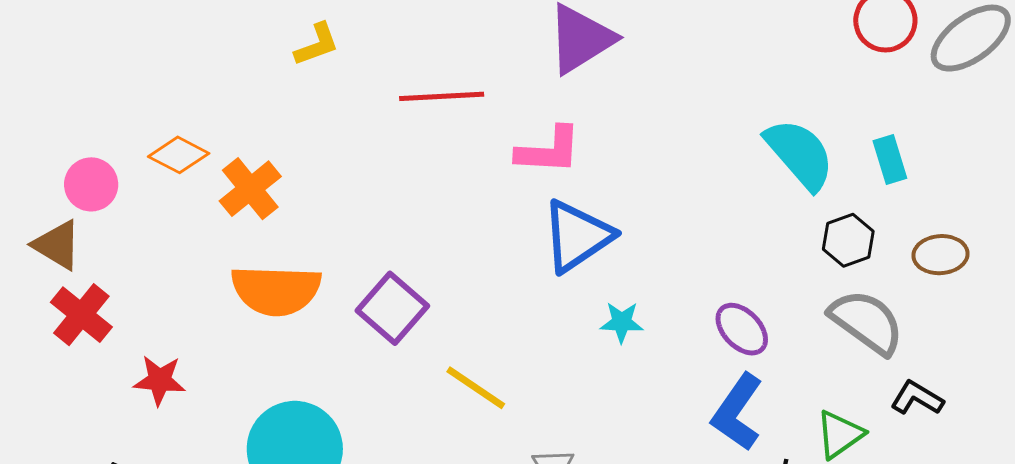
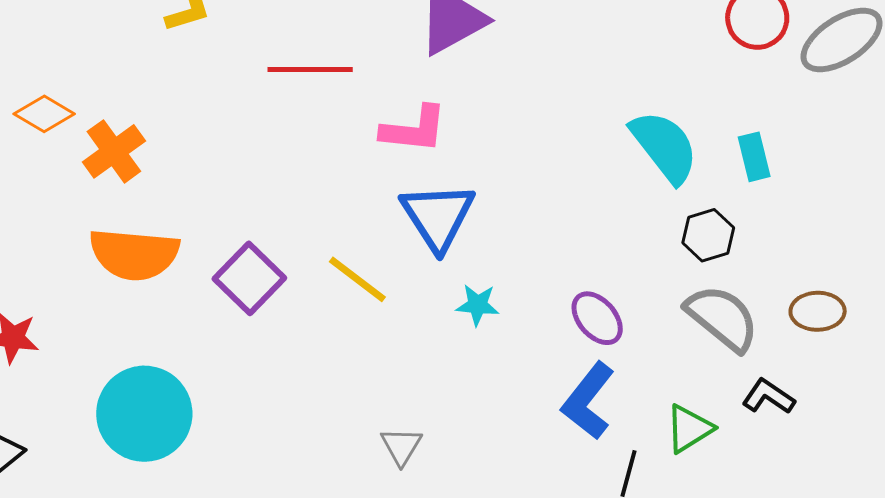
blue triangle: (577, 236) -> (438, 216), turned -32
brown ellipse: (940, 255) -> (818, 311), moved
yellow line: (476, 388) -> (357, 279), moved

